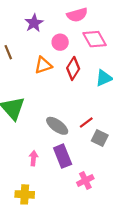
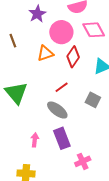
pink circle: (60, 42) -> (61, 32), size x1.5
red line: (86, 123) -> (62, 87), moved
gray square: (100, 138) -> (93, 100), moved

